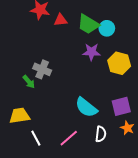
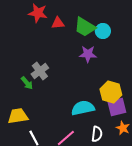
yellow hexagon: (119, 63) -> (111, 92), moved
gray cross: (42, 69) -> (40, 71), turned 30
cyan semicircle: (86, 107) -> (83, 108), turned 130

